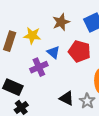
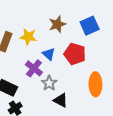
purple cross: (39, 67) -> (34, 68), turned -30
gray star: (87, 101) -> (49, 83), moved

